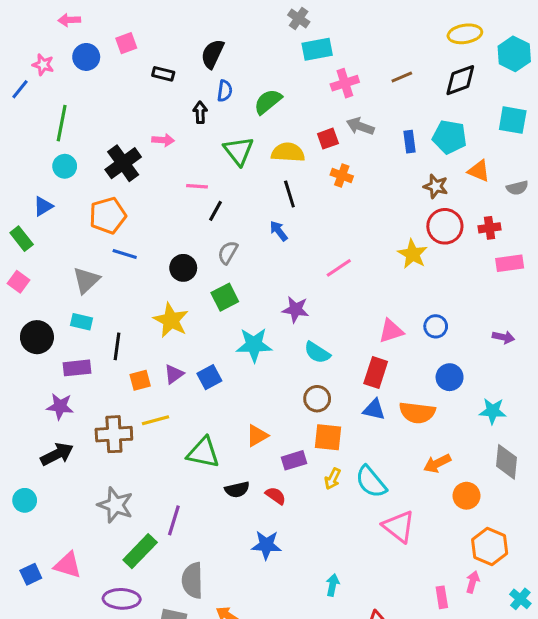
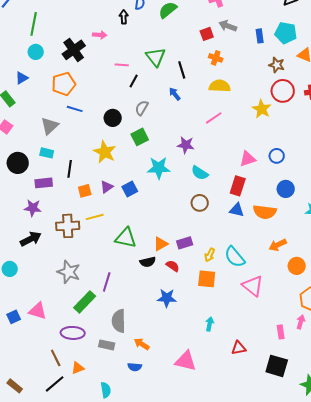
green triangle: (239, 151) -> (156, 57), moved
yellow semicircle: (288, 152) -> (220, 86), moved
orange triangle: (257, 436) -> (161, 244), moved
orange square: (328, 437) -> (207, 279), moved

